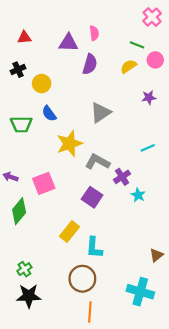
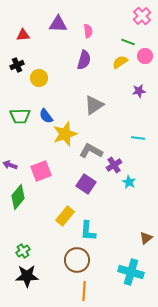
purple triangle: (68, 43) -> (58, 24), moved
blue semicircle: (49, 114) -> (46, 116), moved
cyan line: (148, 148) -> (138, 138), turned 32

